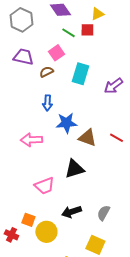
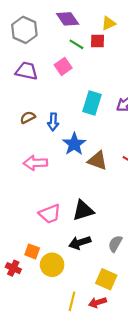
brown semicircle: (46, 72) -> (28, 117), moved
cyan rectangle: (80, 74) -> (92, 103), moved
blue star: (66, 123) -> (74, 144), turned -30
black triangle: (74, 169) -> (83, 210), moved

